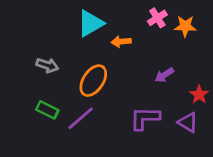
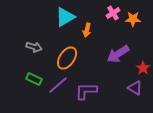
orange arrow: (121, 42) -> (87, 30), turned -72
purple arrow: (164, 75) -> (118, 54), size x1.6
purple L-shape: (145, 118) -> (86, 91), moved

